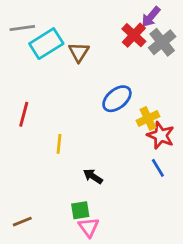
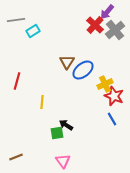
cyan rectangle: (46, 44) -> (33, 31), size x0.6
brown triangle: (79, 52) -> (67, 62), moved
green square: (80, 210) -> (57, 133), moved

